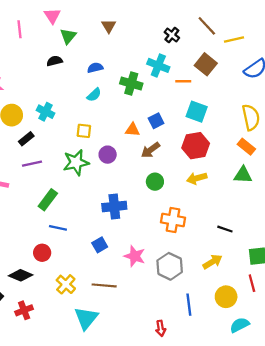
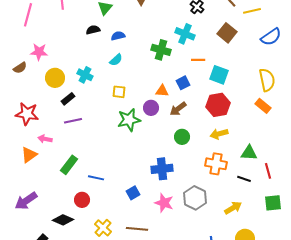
blue semicircle: (95, 68) -> (118, 36), moved
orange line: (183, 81) -> (198, 60), moved
cyan semicircle: (94, 95) -> (116, 60), moved
purple circle: (108, 155) -> (151, 108), moved
green star: (76, 162) -> (129, 120), moved
green triangle: (243, 175) -> (249, 153), moved
green rectangle: (48, 200) -> (69, 165), moved
blue cross: (114, 206) -> (162, 169), moved
orange cross: (173, 220) -> (216, 164), moved
gray hexagon: (170, 266) -> (195, 198), moved
red line: (252, 283) -> (268, 171), moved

